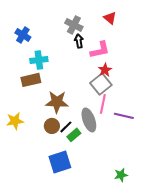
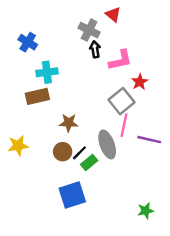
red triangle: (110, 18) -> (113, 14), moved
red star: (105, 70) -> (140, 82), moved
brown star: (57, 102) -> (69, 123), size x0.7

